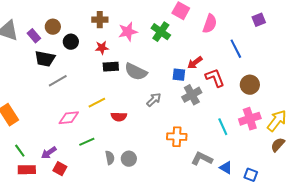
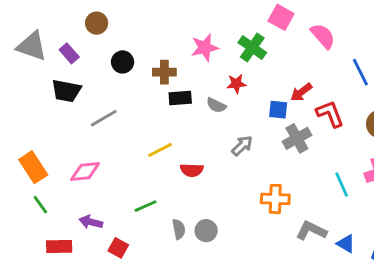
brown cross: (100, 20) -> (164, 72), moved
pink semicircle: (210, 24) -> (323, 36), turned -60
brown circle: (53, 27) -> (97, 23), moved
red star: (102, 48) -> (236, 84), moved
black trapezoid: (45, 59) -> (66, 91), moved
gray semicircle: (136, 72) -> (216, 105), size x0.6
pink diamond: (69, 118) -> (85, 172), moved
green line: (20, 151) -> (40, 205), moved
purple arrow: (49, 153) -> (91, 222), turned 49
red square: (60, 169) -> (118, 248), moved

